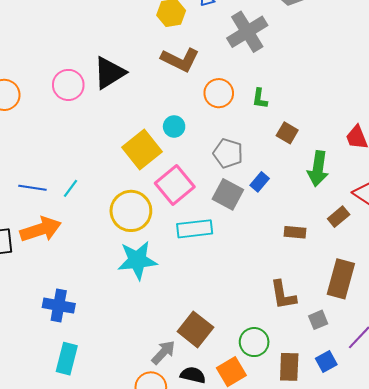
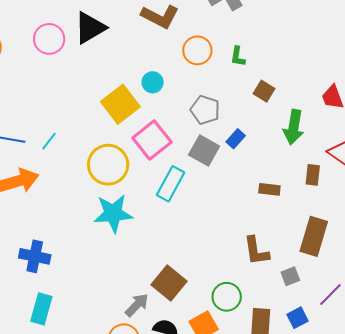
brown rectangle: (339, 217) -> (313, 175), turned -45
cyan rectangle: (195, 229) -> (171, 184), turned -56

